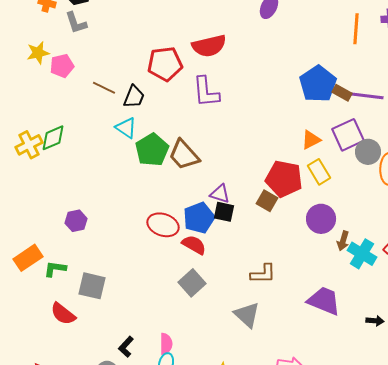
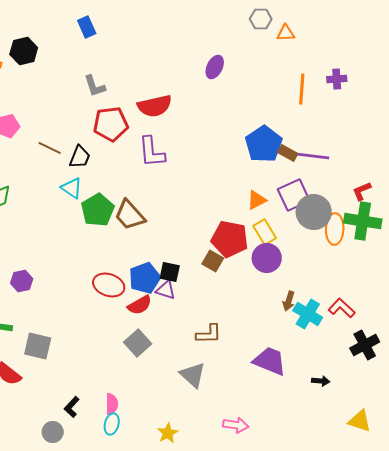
gray L-shape: (76, 23) -> (95, 86), moved
gray circle: (368, 152) -> (314, 212), size x1.4
purple triangle: (220, 194) -> (166, 290), moved
purple circle: (321, 219) -> (267, 258), moved
red semicircle: (194, 245) -> (140, 305), turned 120

